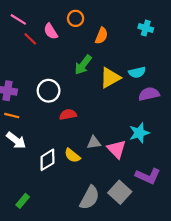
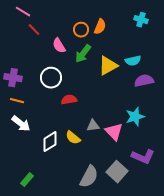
orange circle: (76, 18) -> (81, 30), moved
pink semicircle: (51, 31) -> (59, 46), moved

